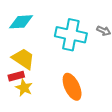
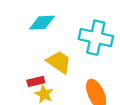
yellow trapezoid: (23, 59) -> (59, 62), moved

